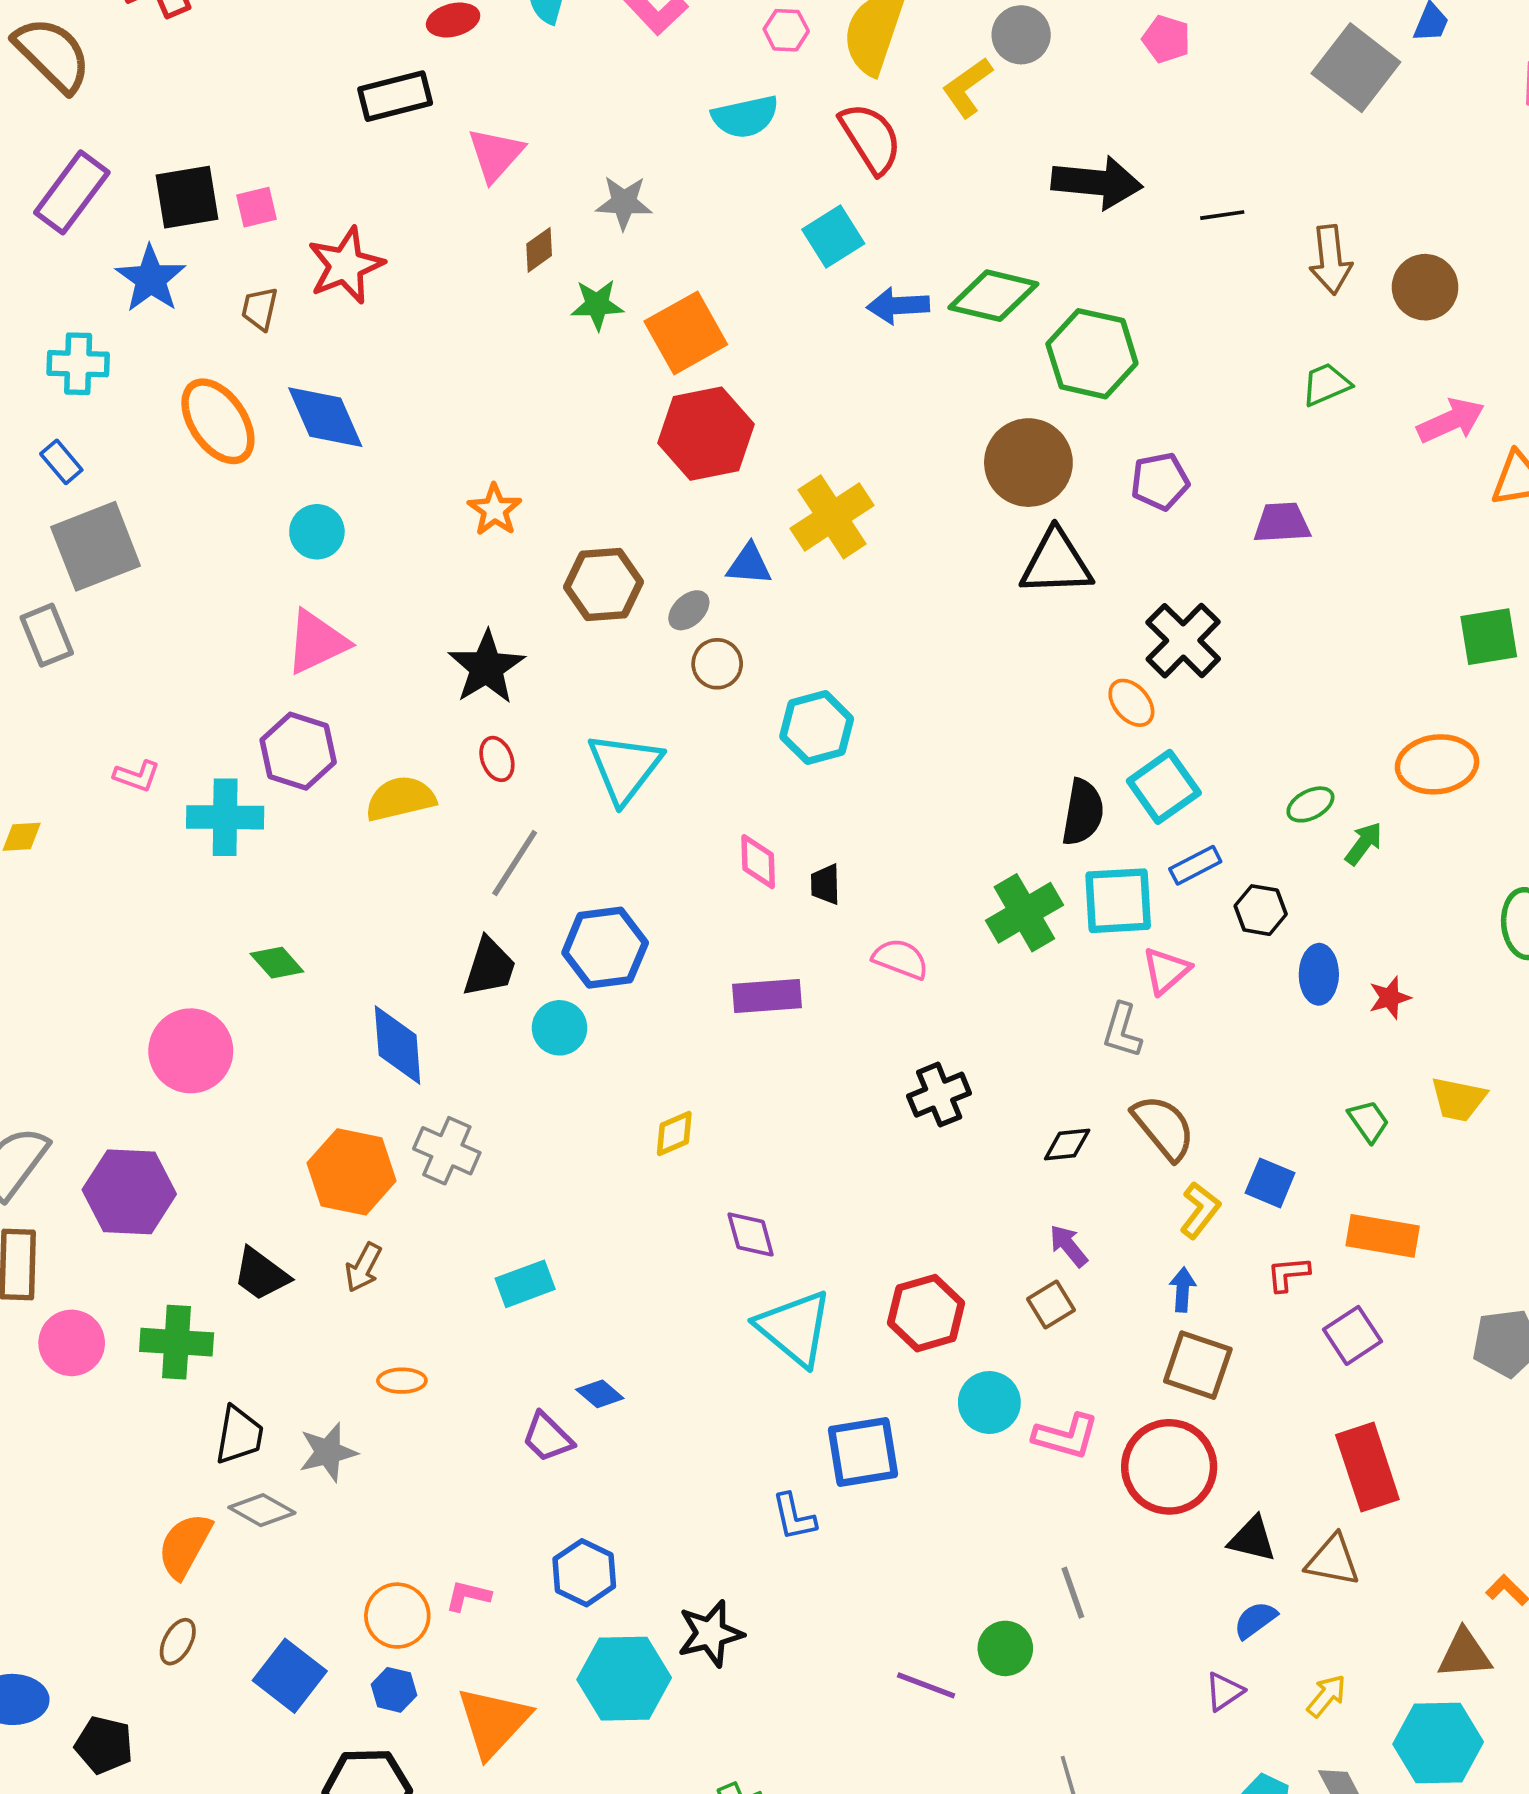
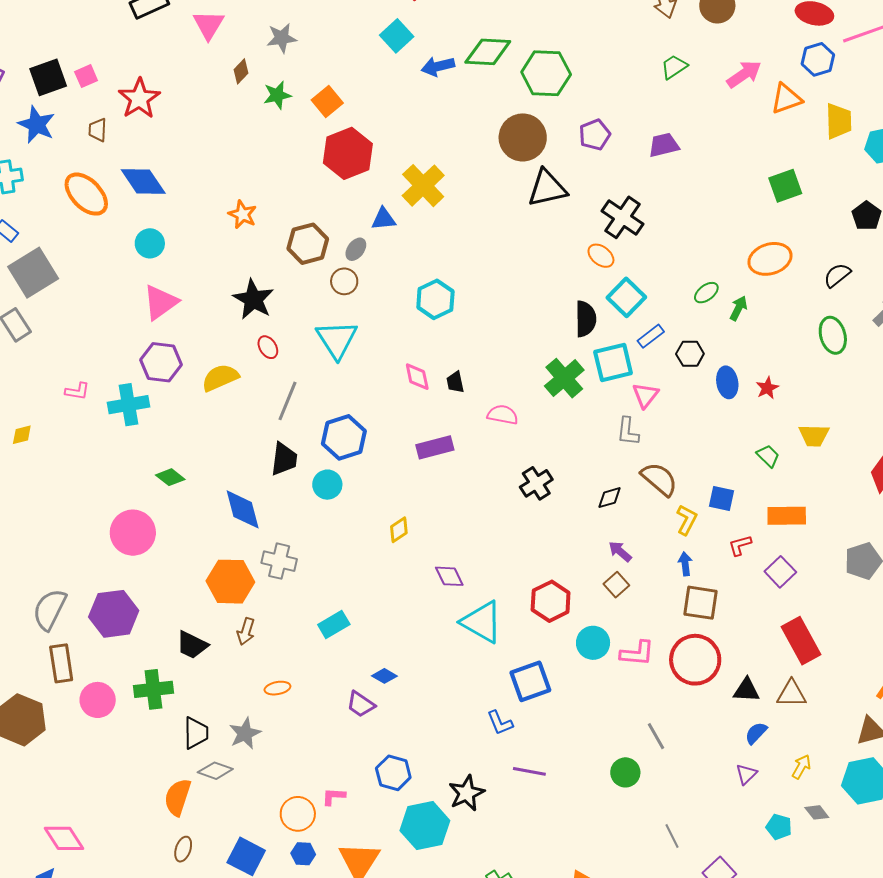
orange square: (686, 333) -> (327, 102), size x0.7
brown circle: (717, 664) -> (344, 281), moved
purple line: (926, 1685) -> (529, 771), moved

